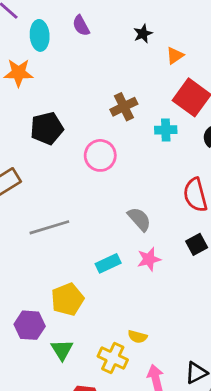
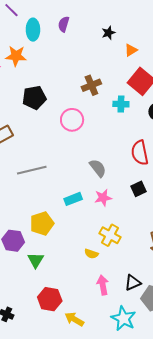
purple semicircle: (81, 26) -> (64, 24), turned 42
yellow cross: (113, 358) -> (110, 235), moved

